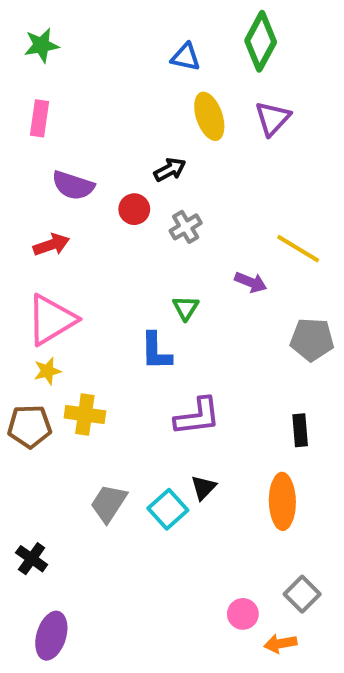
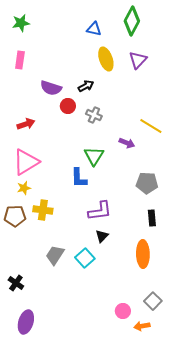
purple semicircle: (73, 185) -> (51, 88), moved
gray cross: (186, 227) -> (94, 115), turned -35
green triangle: (186, 308) -> (94, 156), size x1.5
gray pentagon: (312, 339) -> (147, 183), moved
black triangle: (203, 488) -> (102, 236), moved

